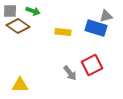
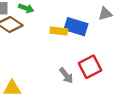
blue rectangle: (96, 28) -> (76, 27), moved

